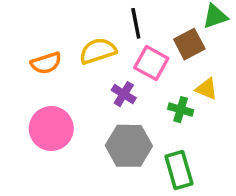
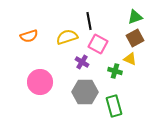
brown square: (189, 44) -> (135, 38), moved
orange semicircle: (46, 63) -> (29, 36), moved

